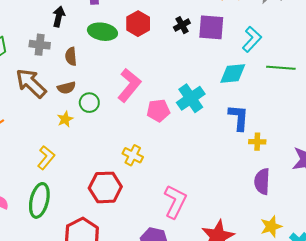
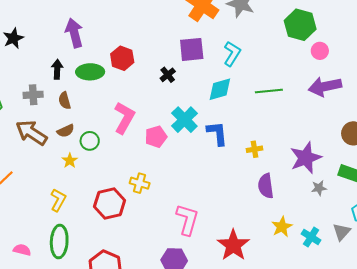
black arrow: (59, 17) -> (57, 69), moved
black cross: (182, 25) -> (168, 75), moved
green line: (281, 68) -> (269, 91), moved
blue L-shape: (239, 117) -> (217, 133), moved
red hexagon: (105, 187) -> (110, 203), moved

